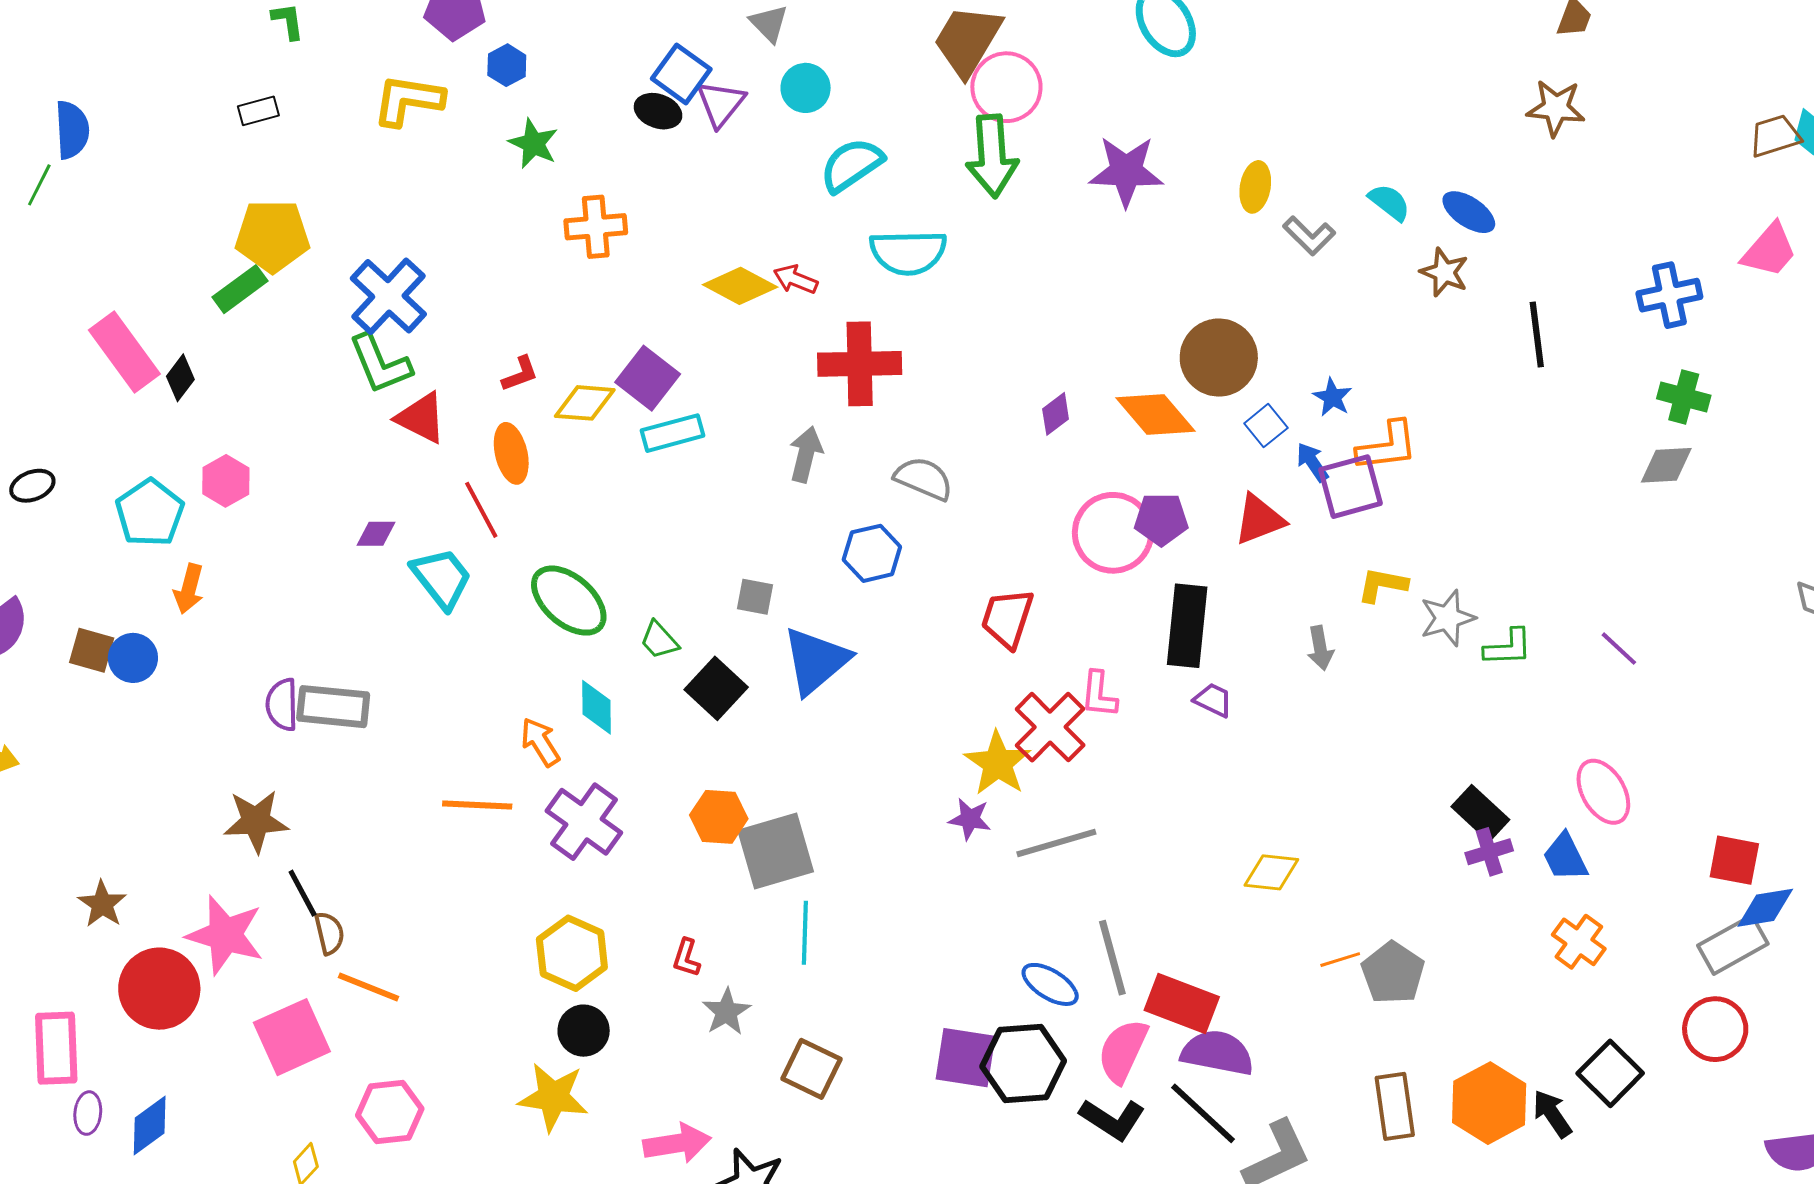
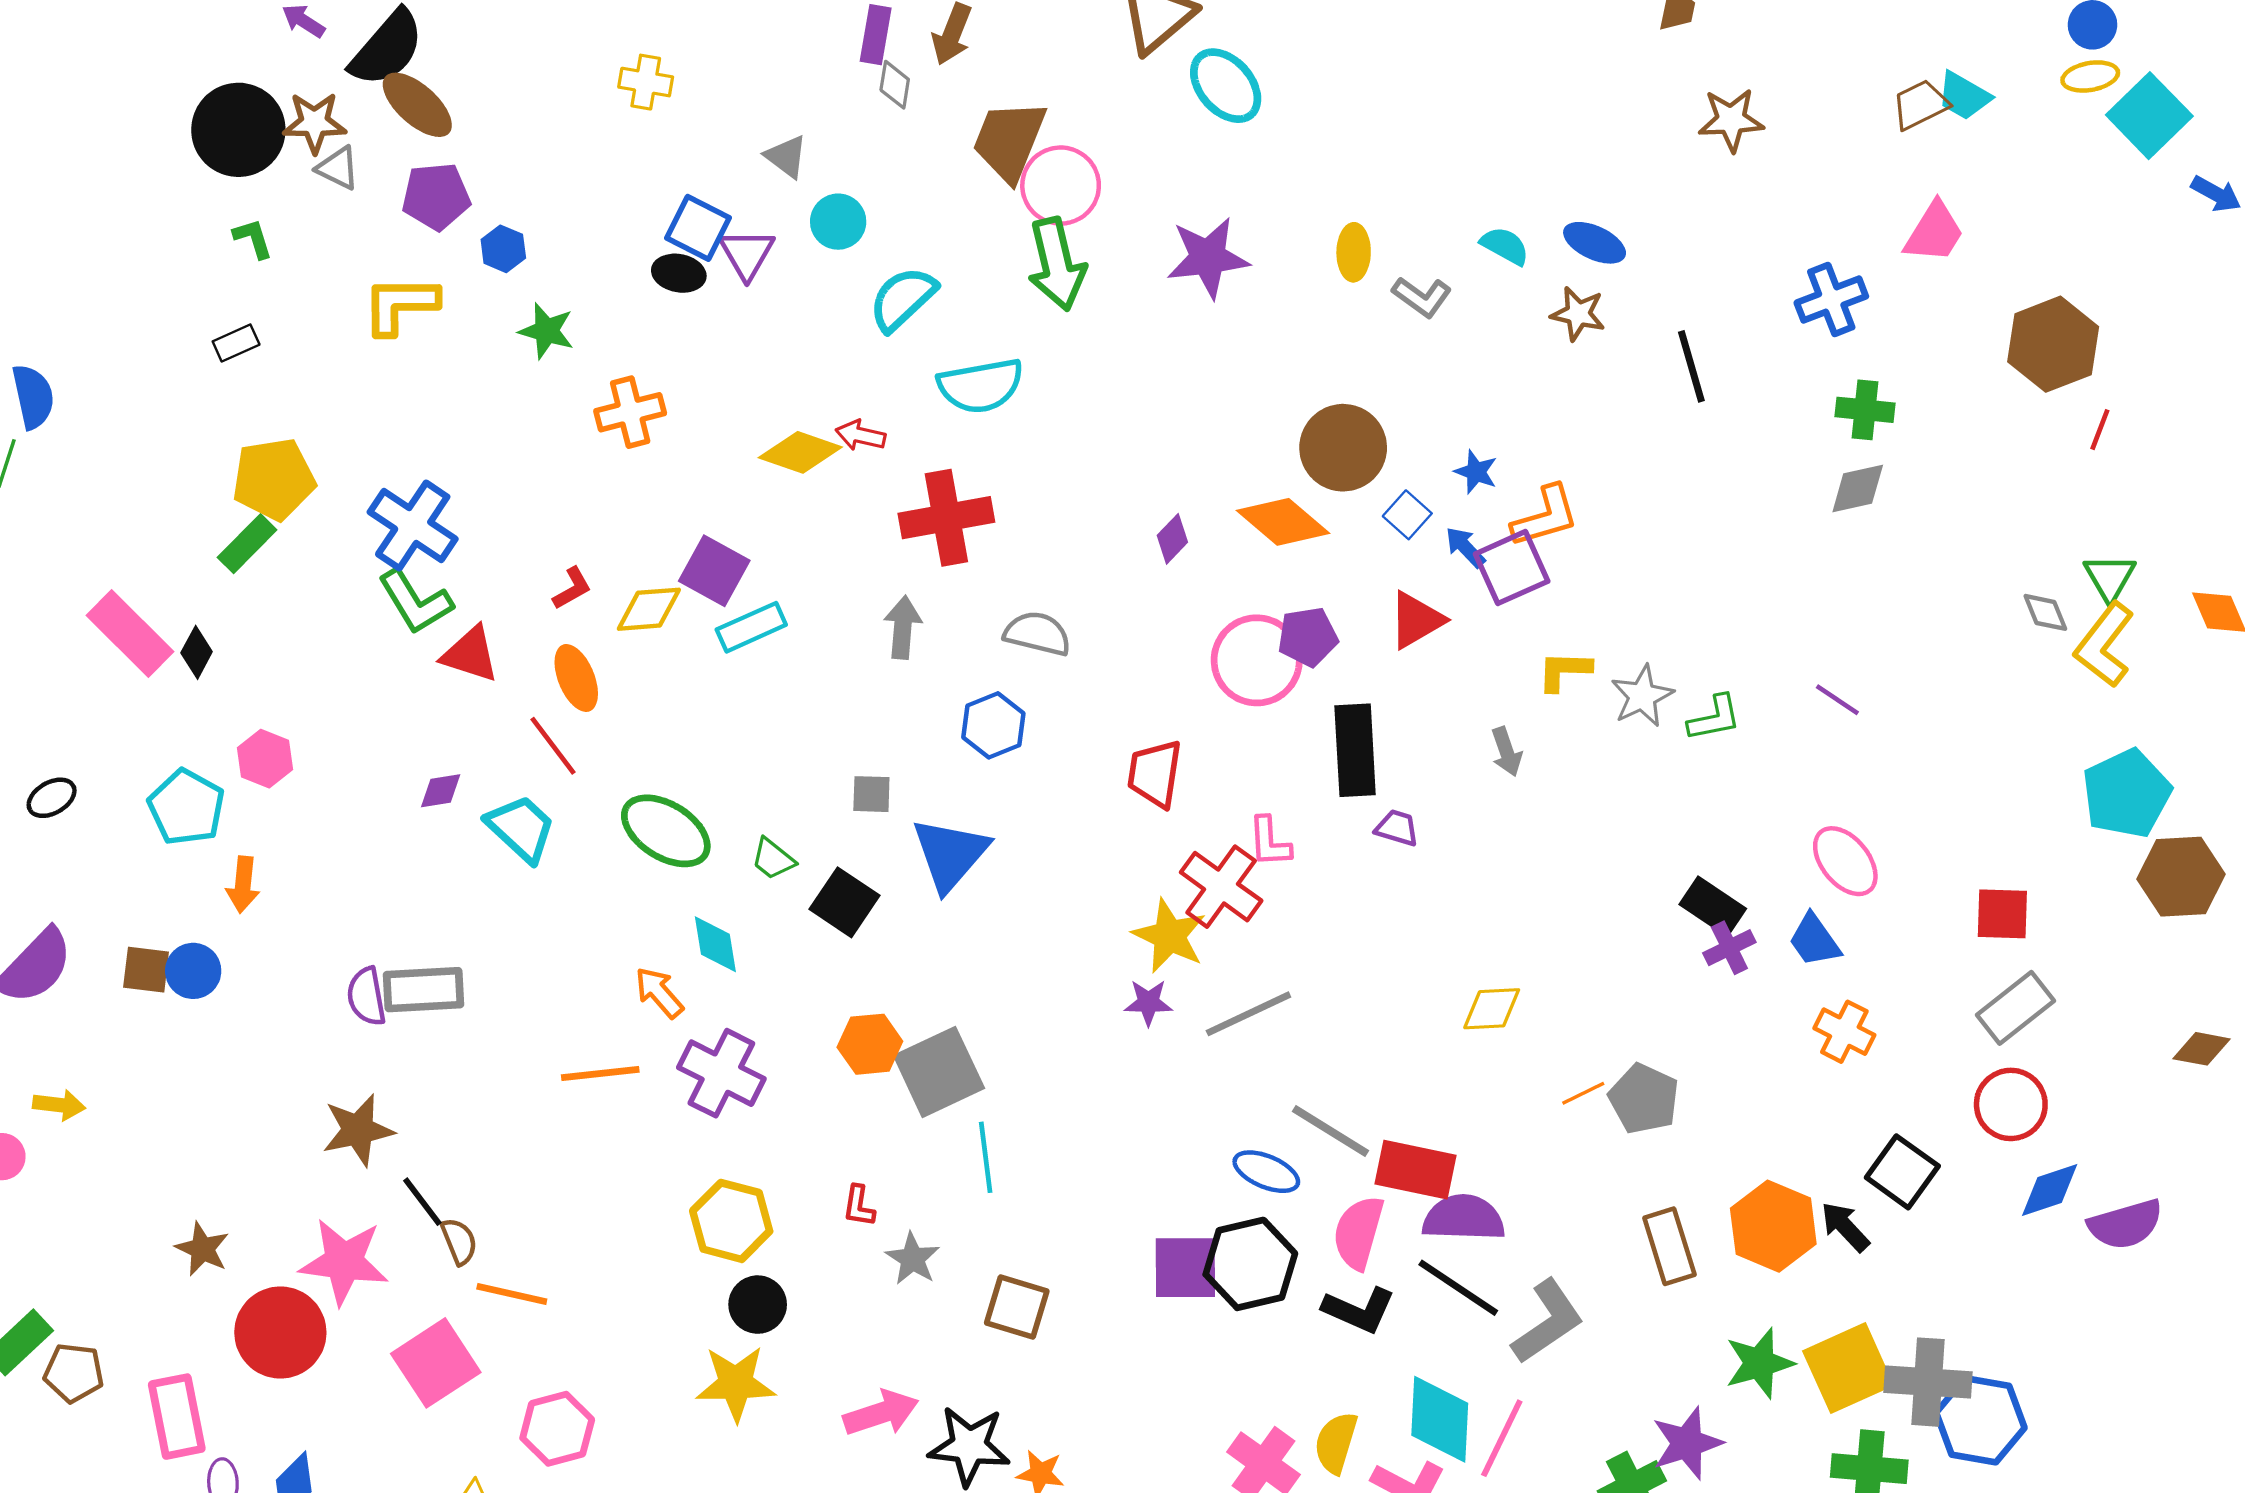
brown star: (1556, 108) -> (1731, 120), moved
blue diamond: (1765, 908) -> (2050, 1190), moved
gray line: (1112, 958) -> (1331, 1131), turned -34

